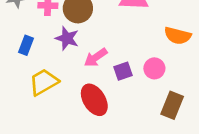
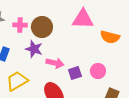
orange semicircle: (178, 36) -> (110, 37), moved
pink arrow: (96, 57) -> (55, 63), turned -132

